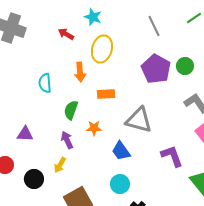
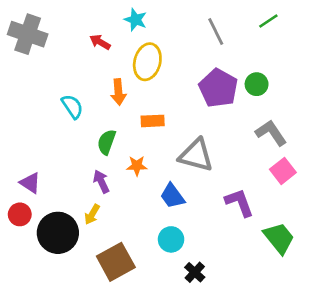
cyan semicircle: (45, 83) -> (72, 107), turned 150
purple triangle: (25, 134) -> (30, 183), moved, turned 30
black circle: (34, 179) -> (58, 233), size x1.6

